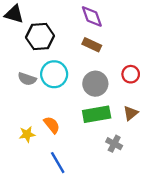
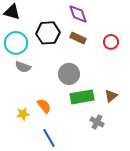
black hexagon: (40, 37) -> (48, 33), moved
cyan circle: (54, 74) -> (16, 43), moved
red circle: (131, 74) -> (111, 42), moved
gray circle: (95, 84) -> (69, 74), moved

